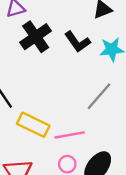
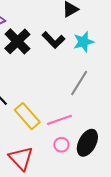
yellow rectangle: (33, 125) -> (27, 116), turned 32

